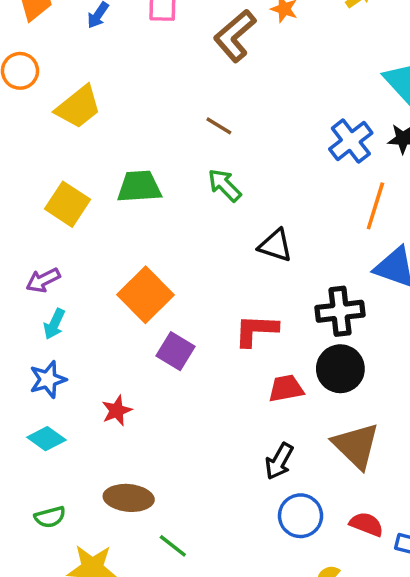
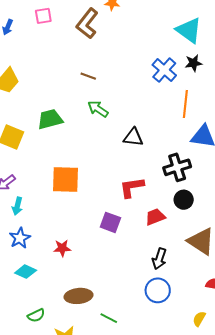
orange square: (145, 295) -> (65, 179), turned -32
purple square: (175, 351) -> (110, 222), moved
black circle: (340, 369) -> (184, 200), size x0.7
red star: (117, 411) -> (62, 248), turned 30
blue circle: (301, 516) -> (158, 290), moved

